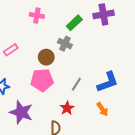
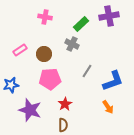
brown circle: (46, 57) -> (44, 54), moved
gray line: (76, 84) -> (87, 71), moved
red star: (67, 108) -> (65, 104), moved

